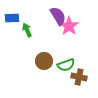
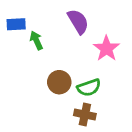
pink star: (69, 26) -> (106, 48), moved
brown cross: (79, 77) -> (85, 115), moved

